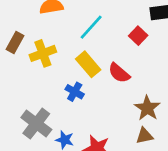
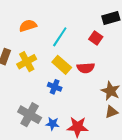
red semicircle: (119, 73) -> (86, 68), turned -36

